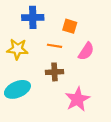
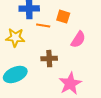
orange line: (55, 46) -> (43, 26), moved

